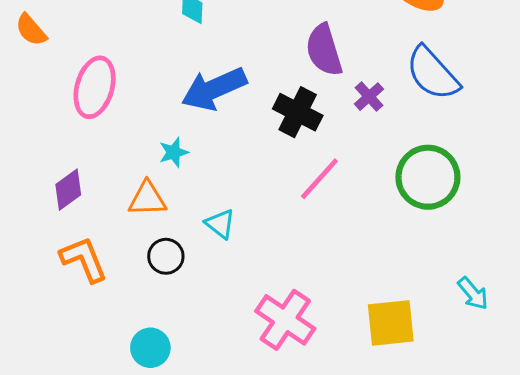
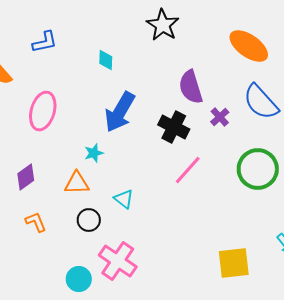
blue arrow: (214, 89) -> (120, 112), turned -36
orange L-shape: (84, 259) -> (36, 222), size x0.7
pink cross: (285, 320) -> (118, 261), moved

